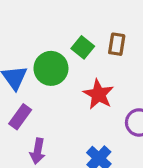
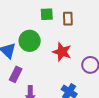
green square: (83, 47) -> (47, 14), moved, turned -32

